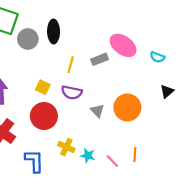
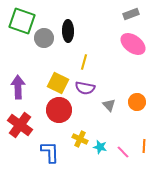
gray rectangle: (100, 59) -> (131, 14), moved
yellow square: (43, 87) -> (58, 83), size x1.5
orange circle: (127, 107) -> (137, 102), size x0.7

